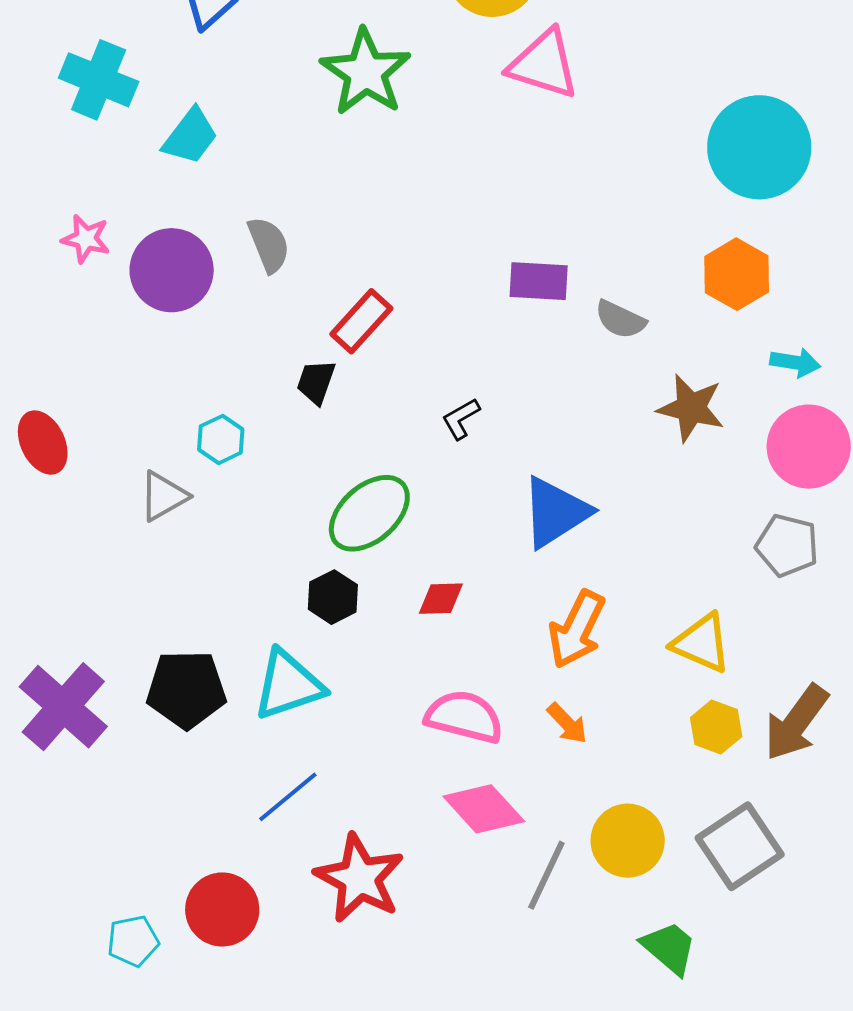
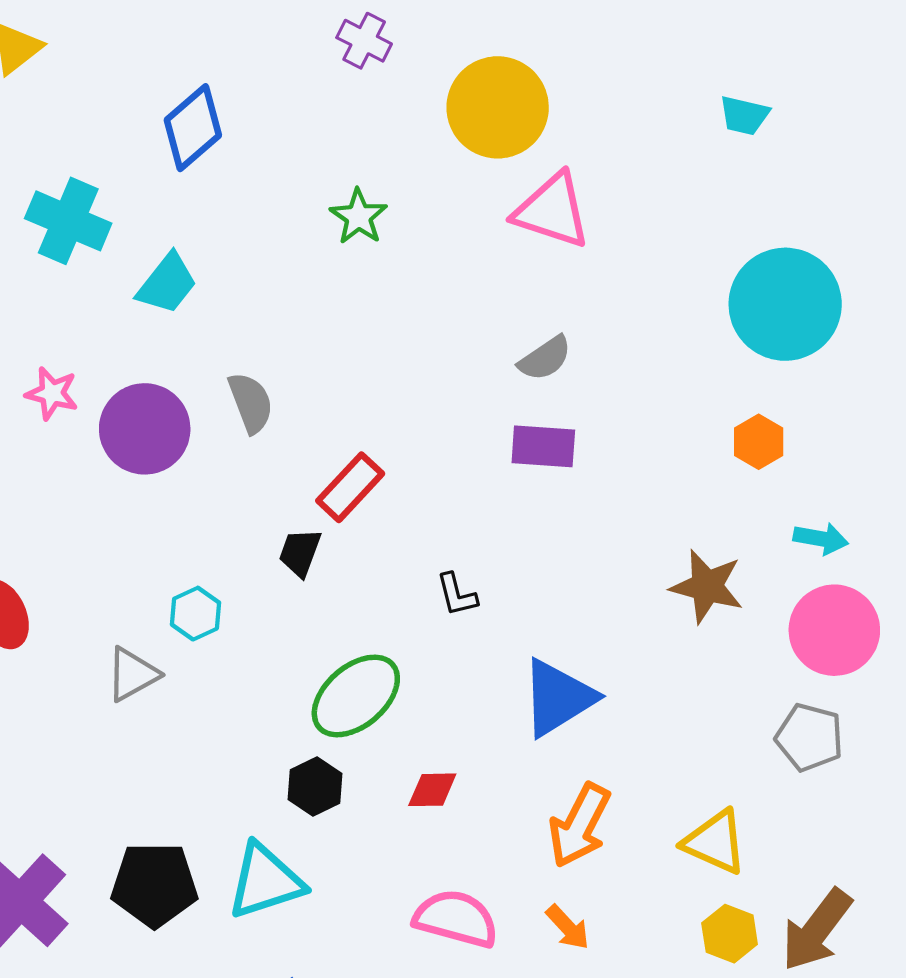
green star: (366, 72) -> (359, 217), size x0.6
orange hexagon: (737, 274) -> (759, 442), size x0.7
gray semicircle: (620, 320) -> (545, 358), moved, turned -60
black L-shape: (461, 419) -> (457, 595), turned -75

